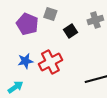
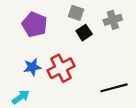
gray square: (50, 14) -> (76, 13), moved

